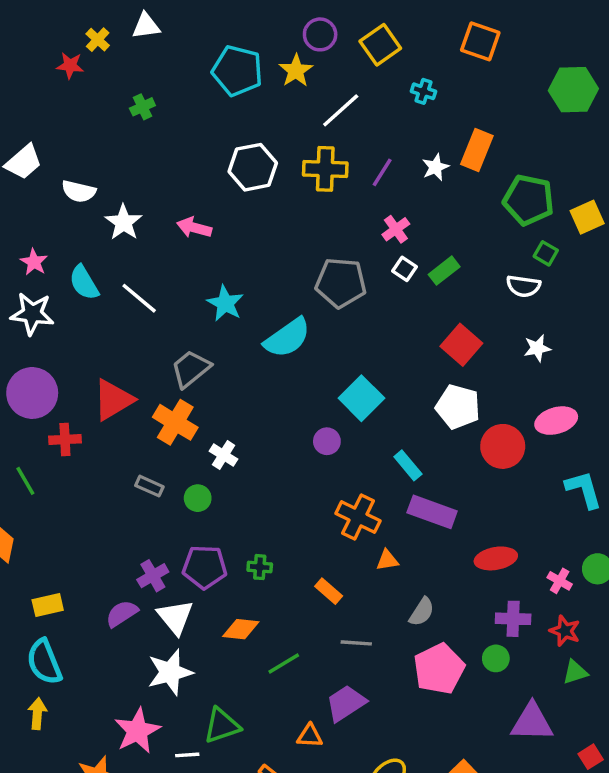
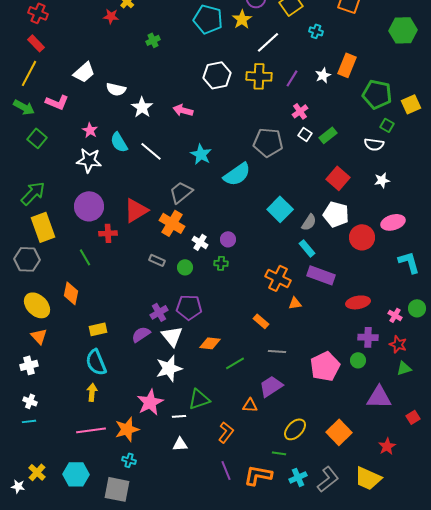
purple circle: (327, 441) -> (228, 239), moved
green cross: (260, 567) -> (221, 263), moved
gray semicircle: (422, 612) -> (309, 222), moved

